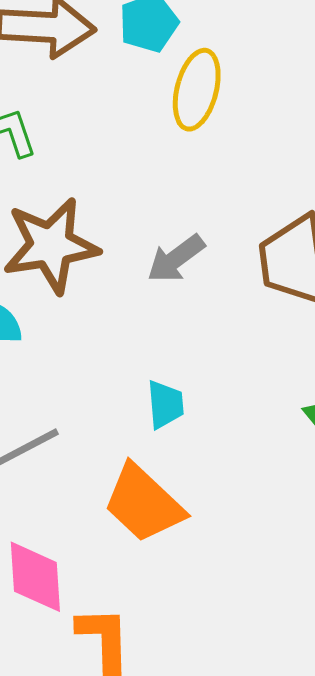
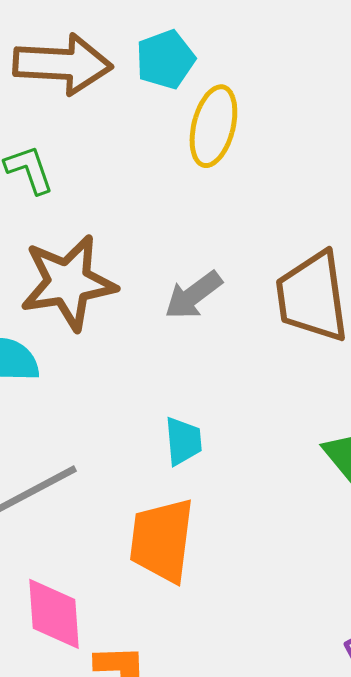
orange trapezoid: (144, 504) -> (162, 540), turned 54

